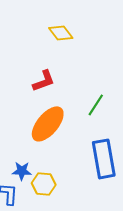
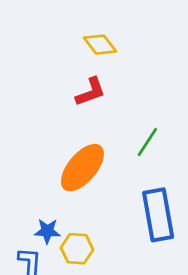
red L-shape: (44, 81) -> (91, 92), moved

